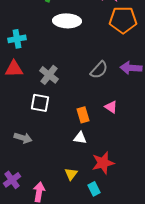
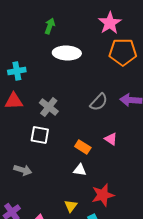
orange rectangle: (83, 115) -> (83, 147), turned -42

